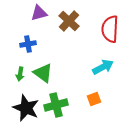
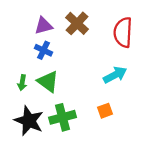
purple triangle: (39, 13) -> (44, 26), moved
blue cross: (28, 44) -> (44, 50), moved, turned 35

